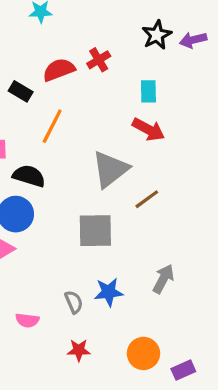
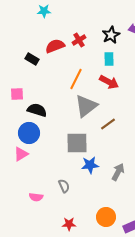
black star: (157, 35) -> (111, 35), moved
orange line: (52, 126) -> (76, 79), moved
blue star: (109, 292) -> (90, 165), moved
red star: (79, 350) -> (69, 224), moved

